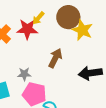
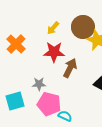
red star: (27, 29) -> (54, 52), moved

